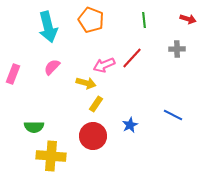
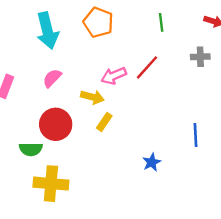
blue line: (173, 115) -> (196, 135), turned 60
blue star: (130, 125) -> (152, 162), moved
red circle: (93, 136) -> (56, 124), moved

